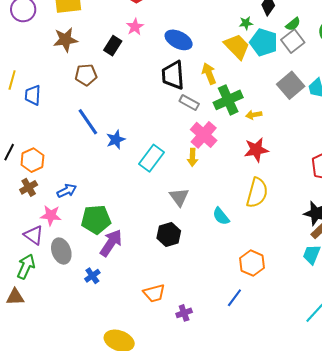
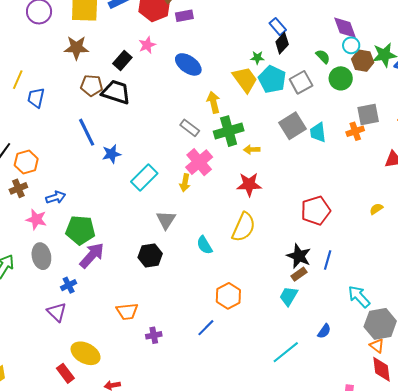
green semicircle: (293, 24) -> (323, 56), moved, turned -105
black trapezoid: (173, 75) -> (116, 92), moved, turned 104
purple triangle: (34, 235) -> (57, 312), moved

